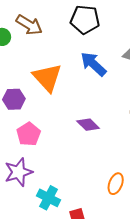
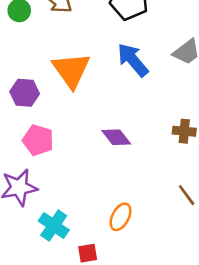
pink pentagon: (29, 134) -> (38, 140), turned -30
orange ellipse: (116, 184) -> (121, 217), moved

